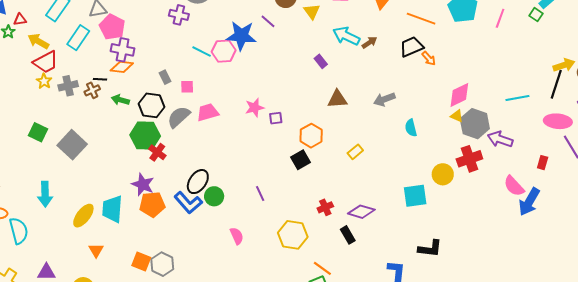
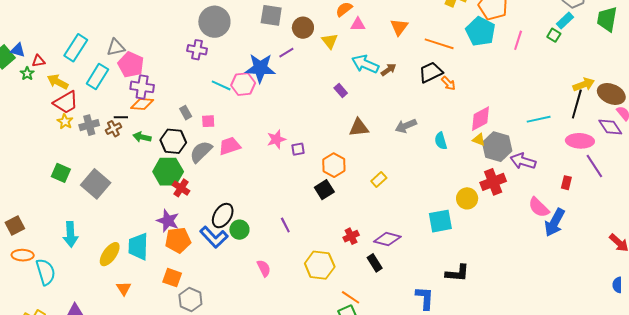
purple line: (268, 21) -> (286, 53), turned -70
cyan semicircle: (411, 128) -> (441, 141), moved
orange square: (141, 262) -> (172, 278), moved

